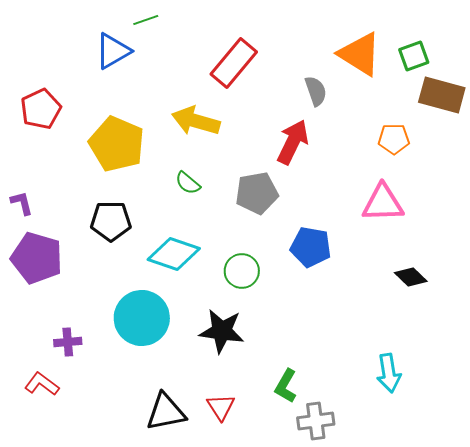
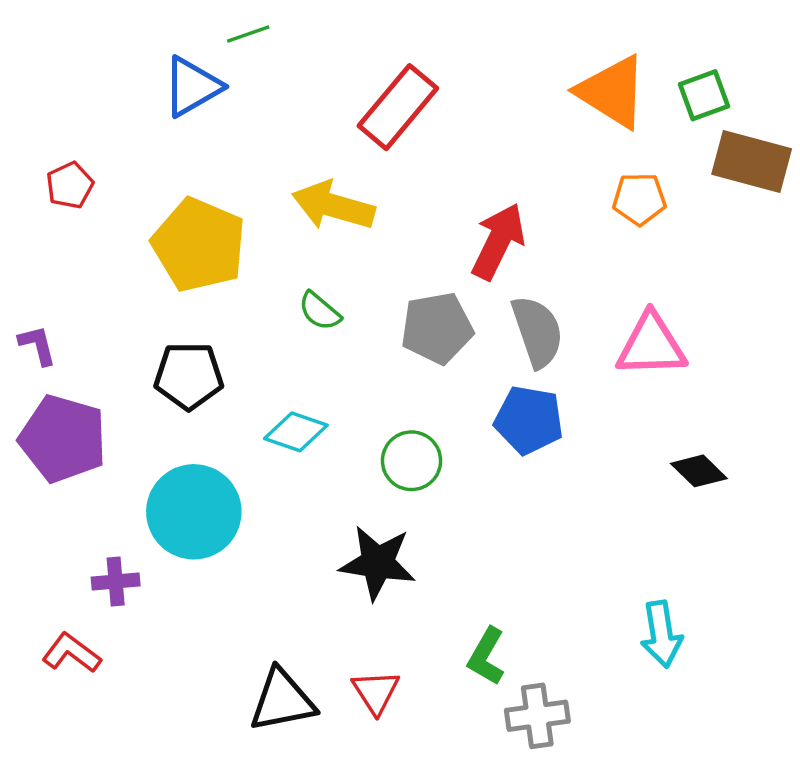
gray semicircle: (316, 91) -> (537, 332), moved, size x1.4
red pentagon: (41, 109) -> (70, 185), size x0.7
orange pentagon: (394, 139) -> (639, 199), moved
cyan diamond: (174, 254) -> (296, 432), size x0.7
cyan circle: (142, 318) -> (194, 512), moved

